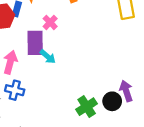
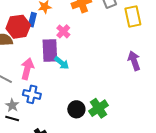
purple arrow: (126, 91) -> (134, 61), moved
black circle: (112, 101) -> (76, 109), moved

